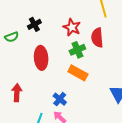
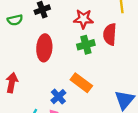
red star: (72, 27) -> (83, 19), turned -30
orange rectangle: (78, 73) -> (81, 83), moved

